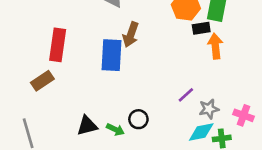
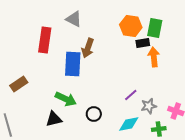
red rectangle: (58, 45) -> (45, 40), moved
green arrow: (115, 129) -> (66, 99), moved, size x1.5
cyan diamond: (201, 132) -> (129, 124), moved

